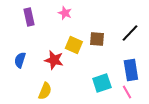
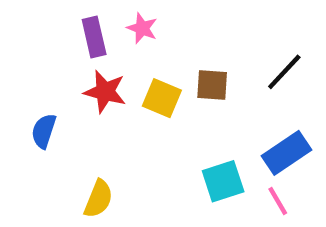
purple rectangle: (29, 17) -> (94, 37), moved
red star: (54, 60) -> (105, 92), moved
blue rectangle: (131, 70) -> (286, 153), turned 65

